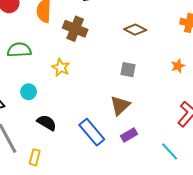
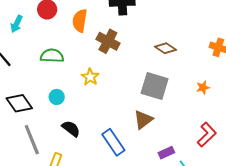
gray square: (128, 70) -> (155, 86), size x1.8
purple rectangle: (129, 135) -> (166, 153), moved

